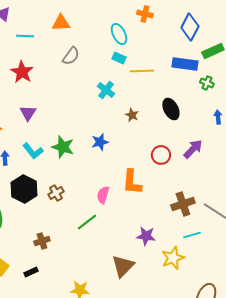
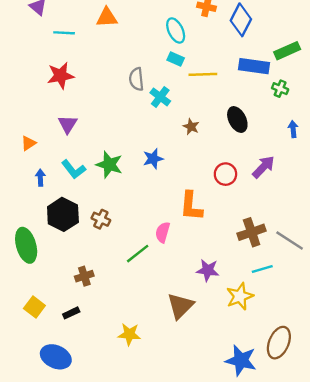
blue diamond: (190, 27) -> (241, 20), moved
gray semicircle: (71, 56) -> (136, 79), moved, turned 138
red star: (22, 72) -> (61, 76), turned 30
brown cross: (56, 193) -> (101, 219), turned -35
pink semicircle: (103, 195) -> (163, 232), moved

